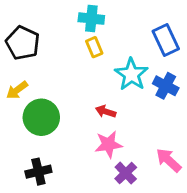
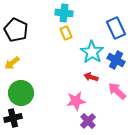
red arrow: (106, 112) -> (91, 77), moved
green circle: (41, 117) -> (21, 93), moved
pink arrow: (169, 160) -> (117, 91), moved
black cross: (38, 172) -> (13, 118), moved

